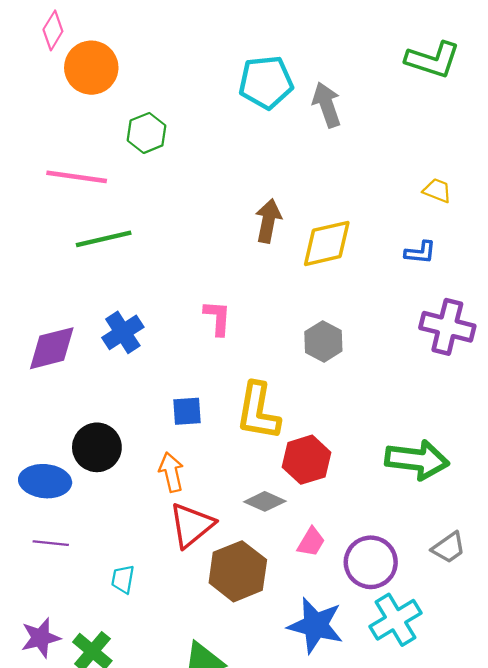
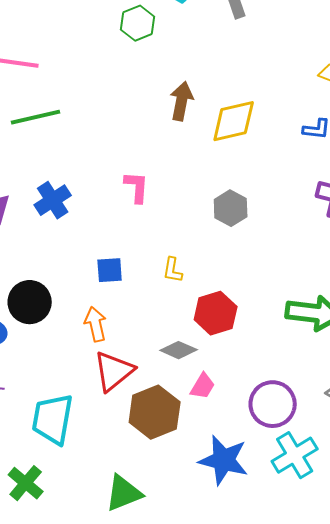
green hexagon: (146, 133) -> (138, 23), moved
yellow L-shape: (258, 411) -> (173, 270), size x0.5
pink trapezoid: (311, 542) -> (203, 386), moved
cyan trapezoid: (123, 579) -> (53, 419), size x2.0

